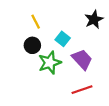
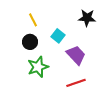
black star: (94, 19) -> (87, 18), turned 30
green star: (50, 63) -> (38, 67), moved

